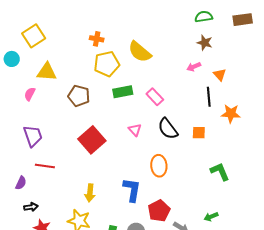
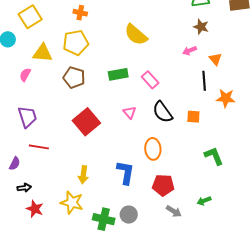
orange cross: (97, 39) -> (80, 13), moved
yellow pentagon: (107, 64) -> (76, 43), moved
red pentagon: (159, 211) -> (163, 185), moved, turned 30

